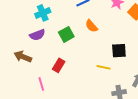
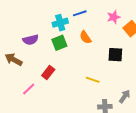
cyan cross: (43, 13) -> (60, 23), moved
black square: (119, 51) -> (115, 55), moved
pink line: (41, 84) -> (29, 89), turned 56

